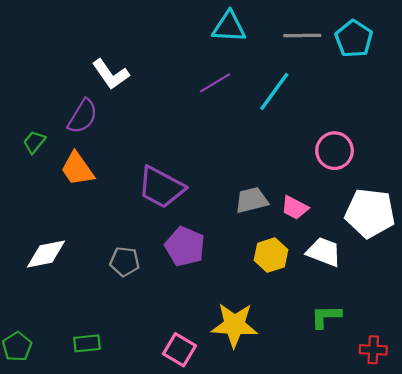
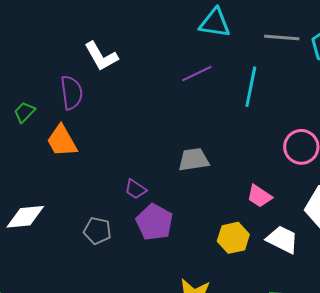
cyan line: (274, 91) -> (251, 87), turned -30
purple semicircle: (83, 116) -> (71, 93), turned -44
purple trapezoid: (161, 187) -> (135, 189), moved, size x0.5
gray trapezoid: (252, 200) -> (194, 160), moved

